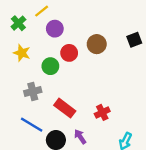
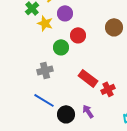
brown circle: (97, 44) -> (114, 27), moved
yellow star: (22, 53) -> (45, 23), moved
red rectangle: (65, 108) -> (88, 78), moved

